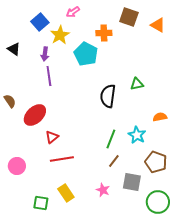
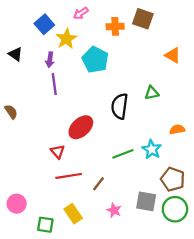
orange triangle: (158, 25) -> (173, 55), moved
orange cross: (104, 33) -> (115, 26), moved
red ellipse: (35, 115) -> (81, 127), moved
red triangle: (52, 137) -> (58, 152), turned -32
green line: (111, 139) -> (123, 154), turned 48
brown line: (114, 161) -> (99, 184), moved
pink circle: (17, 166) -> (17, 204), moved
green circle: (158, 202) -> (175, 209), moved

